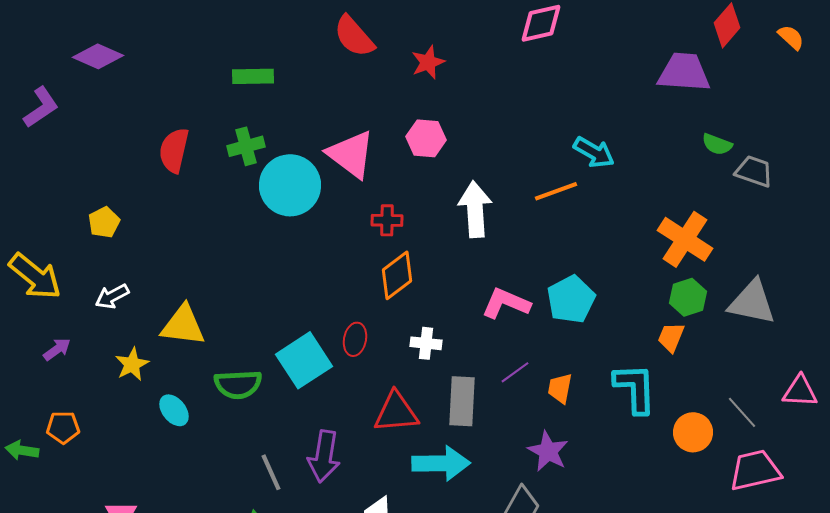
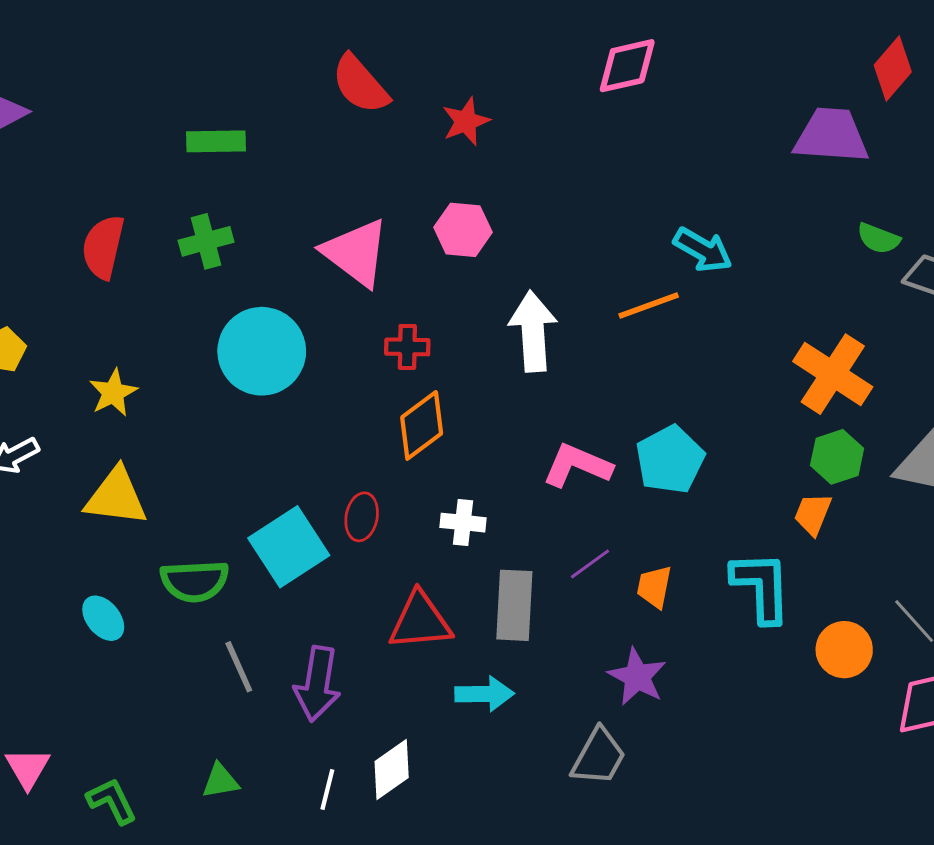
cyan circle: (290, 185) -> (262, 351), moved
yellow star: (132, 364) -> (113, 393), moved
cyan arrow: (441, 463) -> (484, 694), size x0.7
gray line: (271, 472) -> (239, 667), moved

